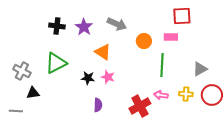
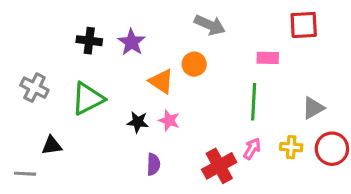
red square: (182, 16) -> (304, 25), moved
gray arrow: (117, 24) -> (210, 25), moved
orange circle: (144, 41) -> (194, 64), moved
gray cross: (22, 71) -> (34, 88), moved
pink arrow: (161, 95) -> (252, 149), turned 112

